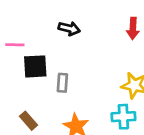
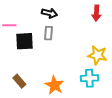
gray rectangle: (62, 83) -> (48, 33), moved

